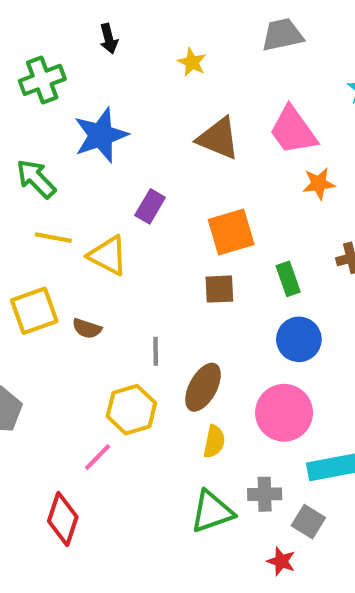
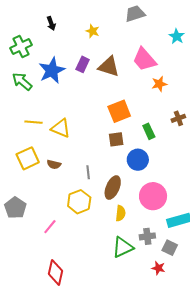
green arrow: (36, 179) -> (22, 81), moved
purple rectangle: (150, 206) -> (83, 64), moved
blue circle: (299, 339) -> (138, 160), moved
pink line: (98, 457) -> (50, 227), moved
red diamond: (63, 519) -> (55, 272), moved

